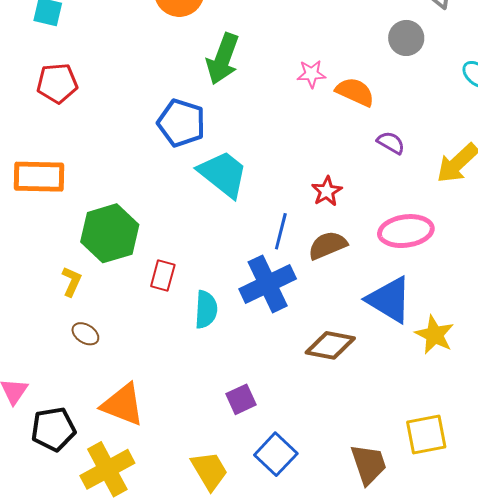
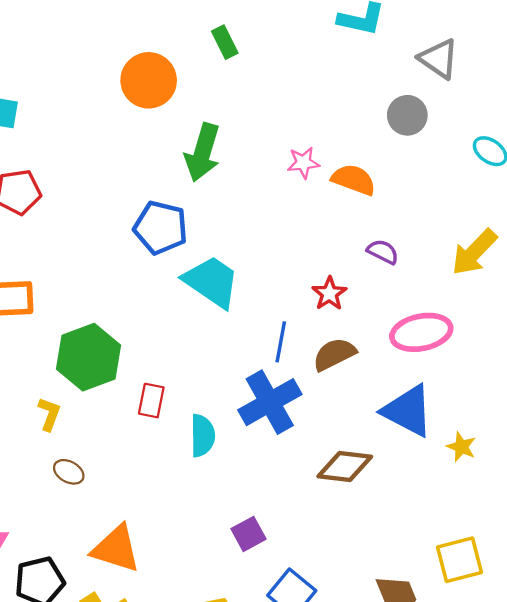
purple semicircle: (391, 143) -> (383, 252), moved
yellow star: (435, 335) -> (461, 447), size x0.7

